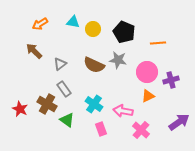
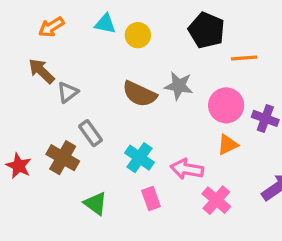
black pentagon: (124, 32) -> (206, 30), moved
gray triangle: (60, 64) -> (68, 92), moved
purple cross: (171, 80) -> (265, 118), turned 35
green triangle: (67, 120) -> (95, 203), moved

